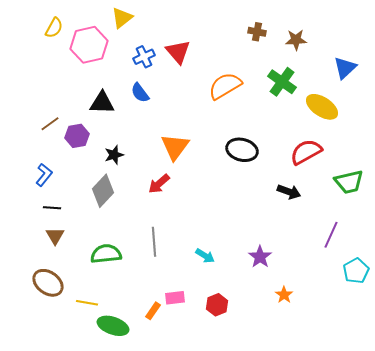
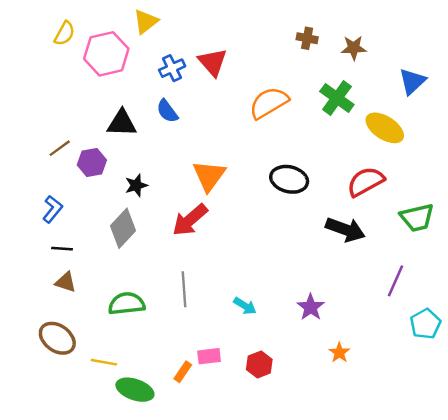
red arrow: (159, 184) -> (190, 220), size x1.4
black arrow: (289, 192) -> (345, 229), size x1.4
brown triangle: (55, 236) -> (66, 282), turned -42

